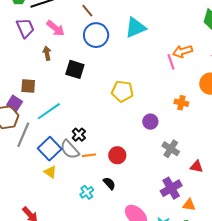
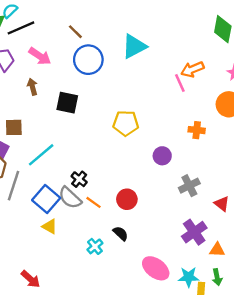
gray cross: (171, 149) -> (189, 186), turned 36
orange line: (89, 155) -> (93, 202), turned 48
red triangle: (196, 167) -> (222, 204), turned 32

